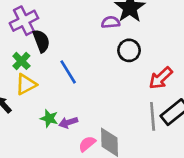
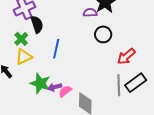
blue line: (68, 72) -> (56, 49), turned 42
green star: (49, 118) -> (40, 83), size x1.5
pink semicircle: (87, 144) -> (65, 91), moved

